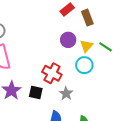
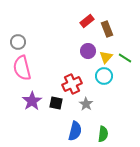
red cross: (52, 73) -> (72, 84), turned 36

